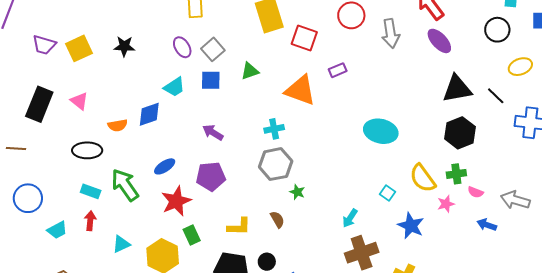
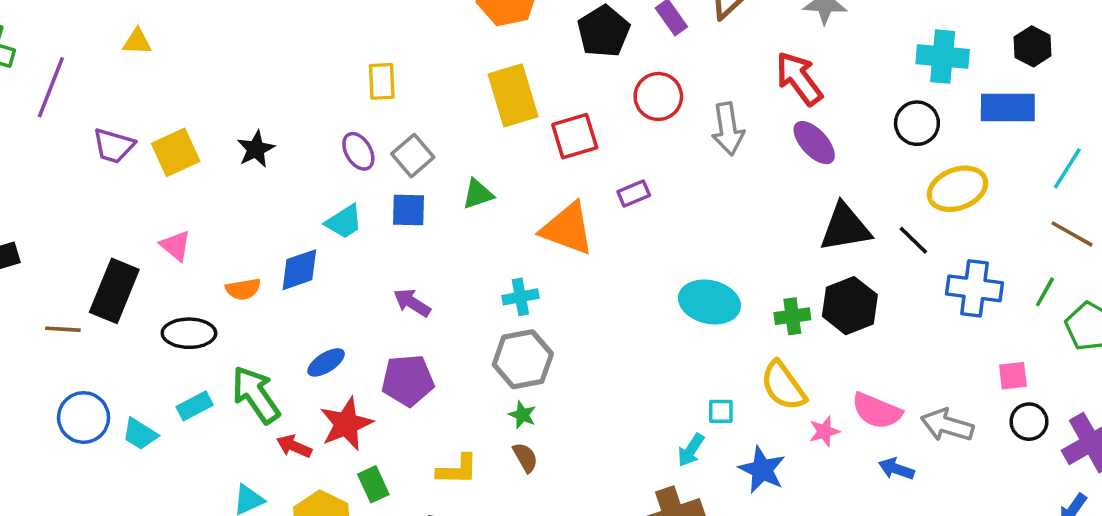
red square: (304, 38) -> (575, 136), turned -36
black star: (124, 46) -> (256, 149), turned -30
yellow ellipse: (520, 67) -> (957, 189), size x1.4
black rectangle: (39, 104) -> (114, 291), moved
green cross: (456, 174) -> (792, 316), moved
cyan rectangle: (91, 191) -> (195, 406), turned -48
green star: (297, 192) -> (522, 415), moved
pink semicircle: (475, 192) -> (877, 411), size x1.8
cyan square: (388, 193) -> (721, 411), turned -35
cyan arrow: (350, 218) -> (691, 450), moved
red arrow: (90, 221) -> (294, 446), moved, turned -72
cyan trapezoid: (57, 230) -> (140, 434), moved, turned 60

